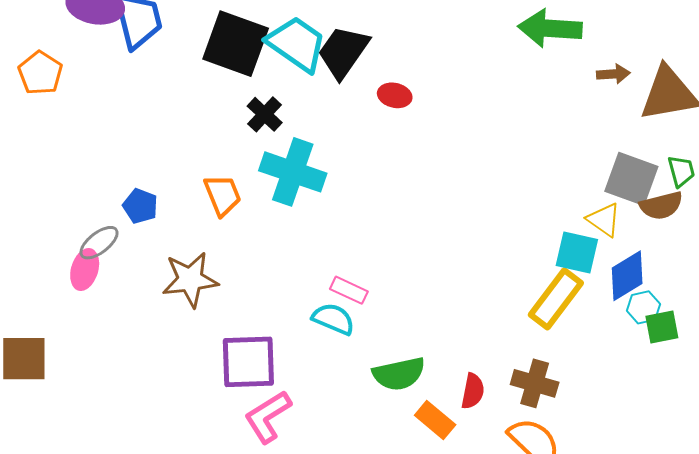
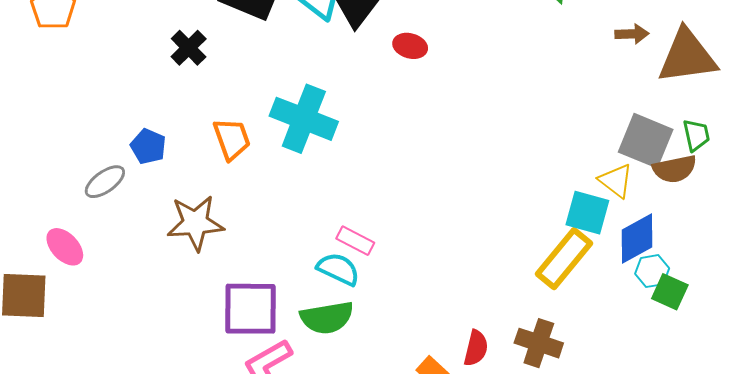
black cross: (265, 114) -> (189, 48), moved
pink ellipse: (85, 270) -> (65, 247), moved, turned -63
green square: (662, 327) -> (670, 292), turned 33
green semicircle: (399, 374) -> (327, 318), moved

